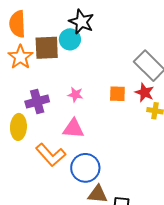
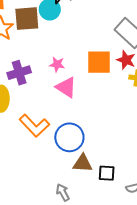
orange square: (117, 94) -> (99, 62), size x1.5
pink triangle: (73, 129) -> (66, 87), moved, turned 30

